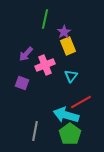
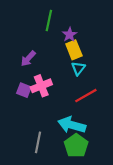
pink cross: (45, 65) -> (41, 86), moved
cyan triangle: (71, 76) -> (78, 68), moved
red line: (81, 102) -> (86, 96), moved

